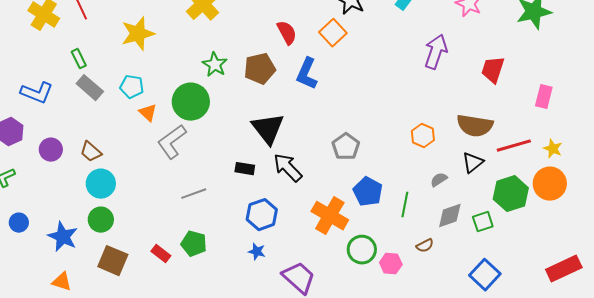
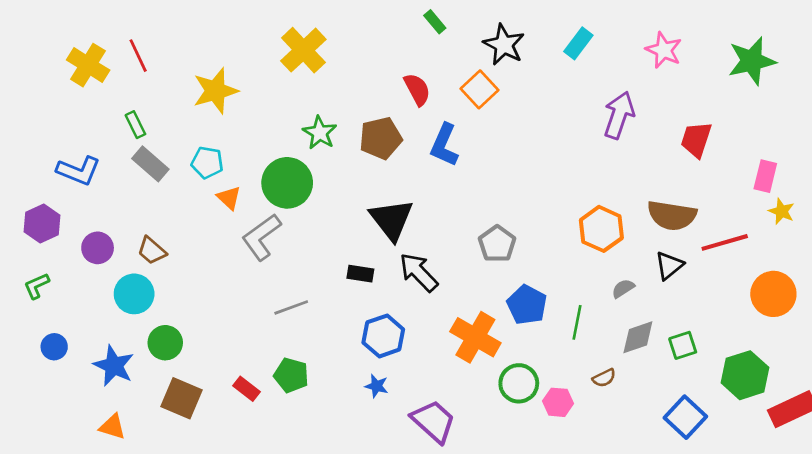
orange hexagon: (423, 136) -> (601, 229), size x1.4
yellow star: (553, 149) -> (782, 211), moved
cyan circle: (101, 184) -> (134, 294), moved
green hexagon: (511, 194) -> (745, 375), moved

